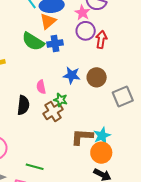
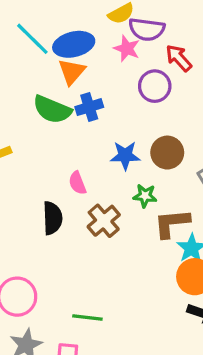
purple circle: (86, 31) -> (155, 86), moved
red arrow: (101, 40) -> (179, 58), moved, turned -42
green star: (61, 100) -> (145, 196), moved
brown L-shape: (82, 137) -> (172, 223), moved

